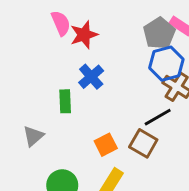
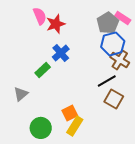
green rectangle: (65, 101) -> (43, 70), turned 49
brown square: (143, 143) -> (114, 99), moved
orange square: (106, 145) -> (70, 113), moved

